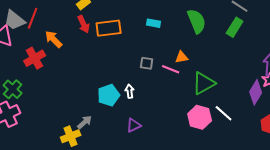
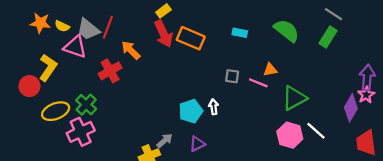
green semicircle: (197, 21) -> (287, 31), turned -30
red arrow: (84, 24) -> (163, 34), size x1.4
orange rectangle: (109, 28) -> (191, 38), turned 30
purple triangle: (134, 125) -> (197, 144), moved

